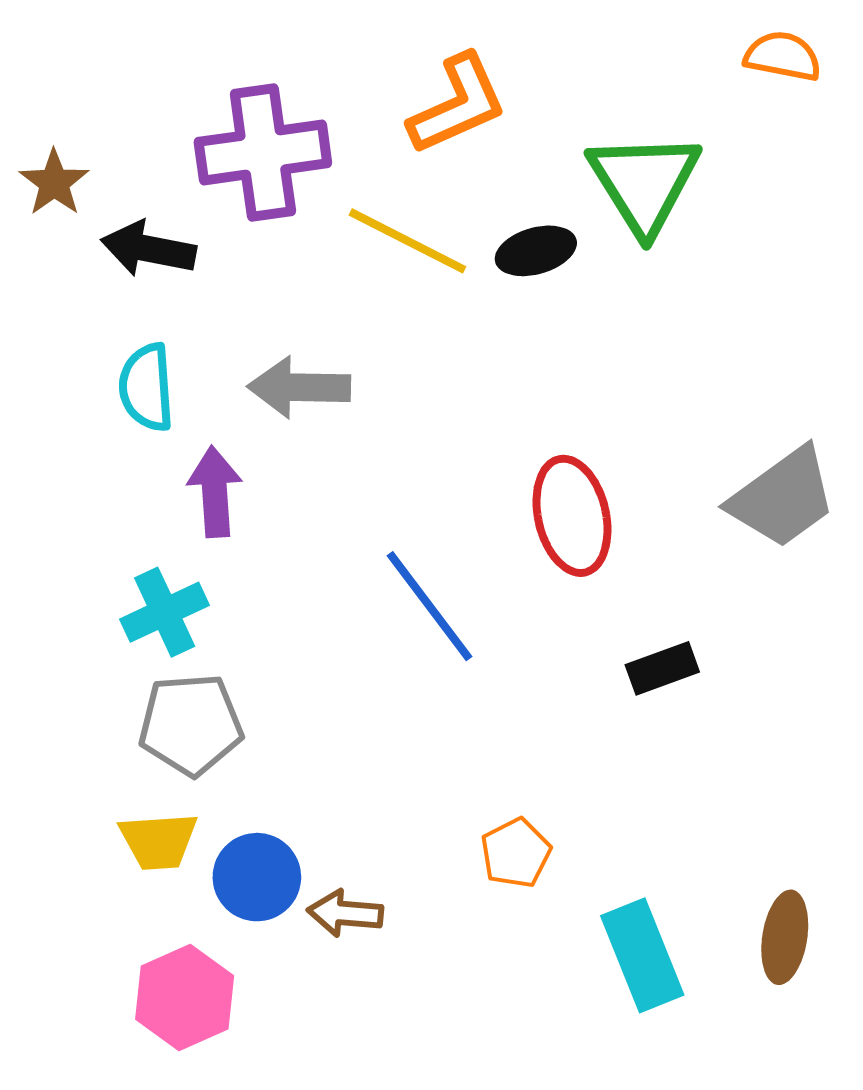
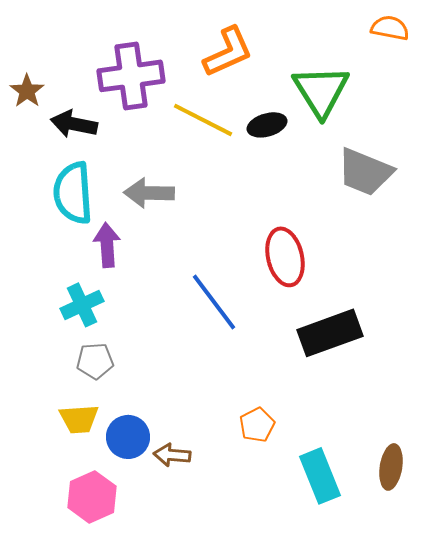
cyan semicircle: (146, 387) -> (73, 193), size x1.4
gray trapezoid: (783, 498) -> (365, 172), moved, turned 58
black rectangle: (662, 668) -> (330, 333), size x1.8
gray pentagon: (191, 725) -> (95, 361), size x0.7

